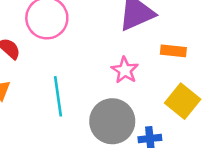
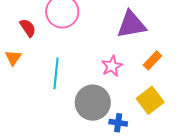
orange rectangle: (173, 51) -> (152, 60), turned -66

